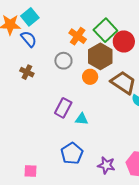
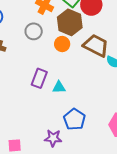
blue pentagon: (72, 153) -> (74, 119), moved
purple star: (106, 165) -> (53, 138), moved

